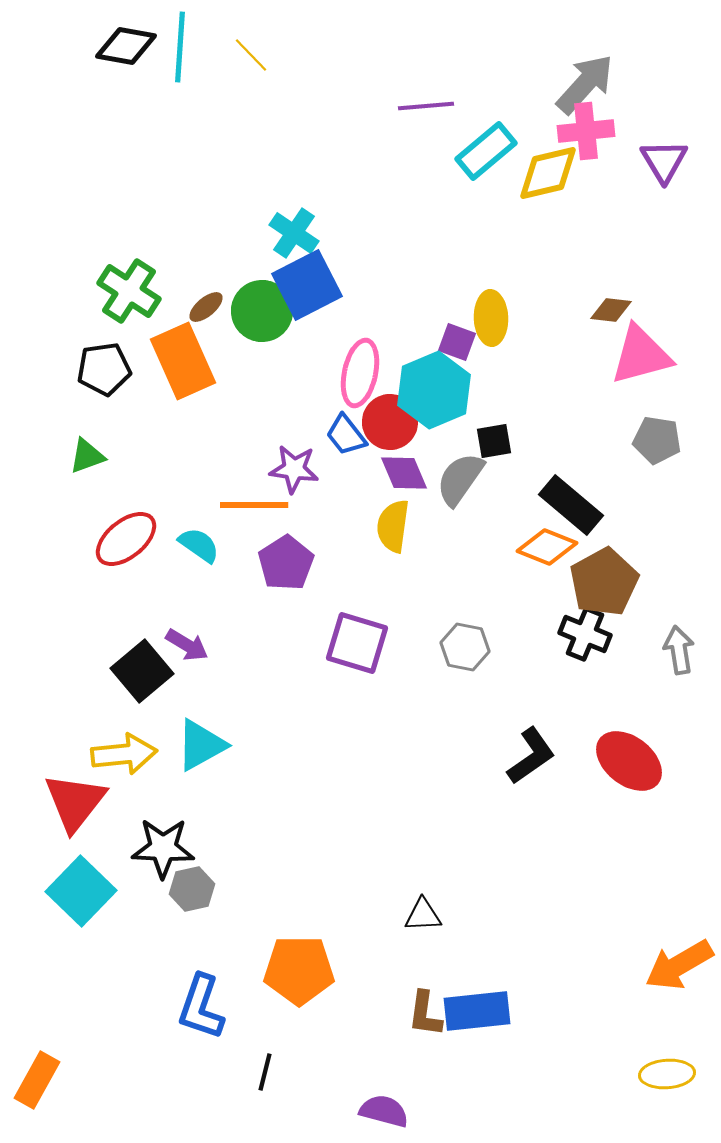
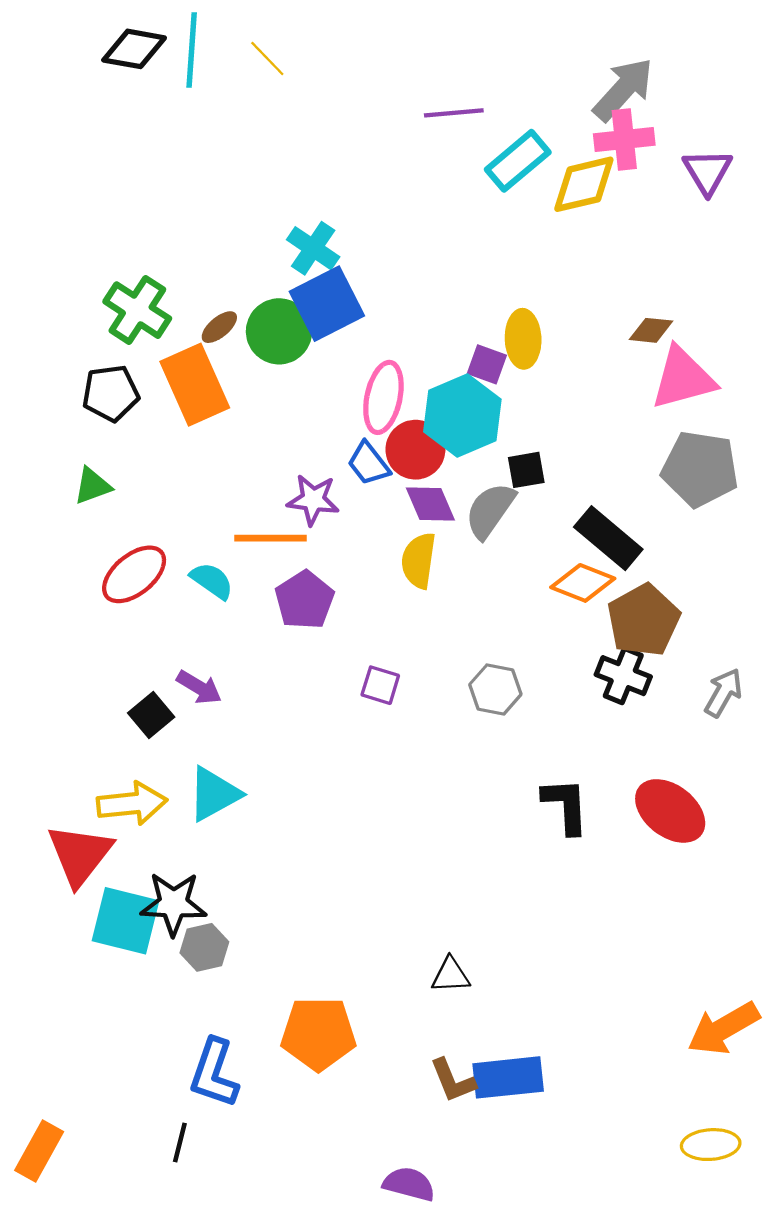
gray pentagon: (657, 440) -> (700, 469), size x1.5
purple square: (357, 643) -> (380, 685), size x0.6
gray arrow: (679, 650) -> (723, 693), turned 39
black square: (142, 671) -> (151, 715), size x0.7
black L-shape: (531, 756) -> (566, 806), turned -58
cyan square: (81, 891) -> (126, 921), moved, turned -30
brown L-shape: (425, 1014) -> (453, 1081), turned -30
black line: (265, 1072) -> (180, 1142), moved

